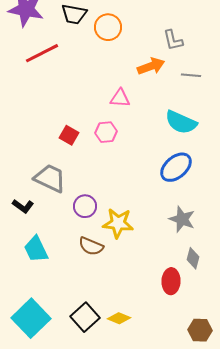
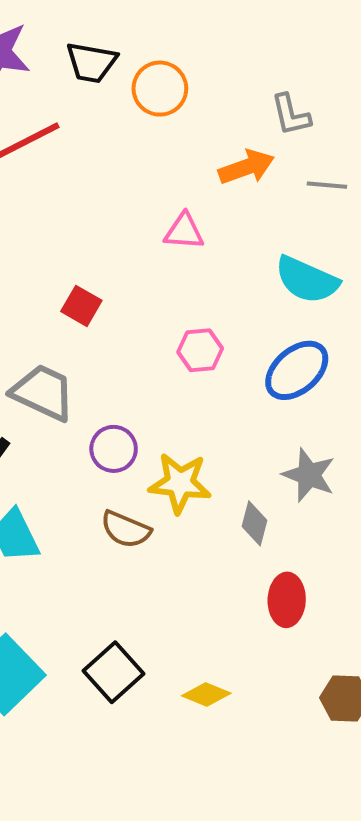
pink hexagon: (106, 132) -> (200, 350), moved
gray diamond: (193, 258) -> (254, 523), moved
yellow diamond: (119, 318) -> (206, 694), moved

